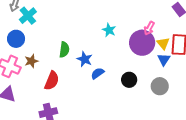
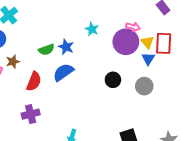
pink arrow: (149, 28) -> (133, 27), turned -104
green semicircle: (64, 50) -> (46, 50), turned 63
blue star: (85, 59) -> (66, 47), moved
blue semicircle: (98, 73) -> (63, 72), moved, size x1.5

